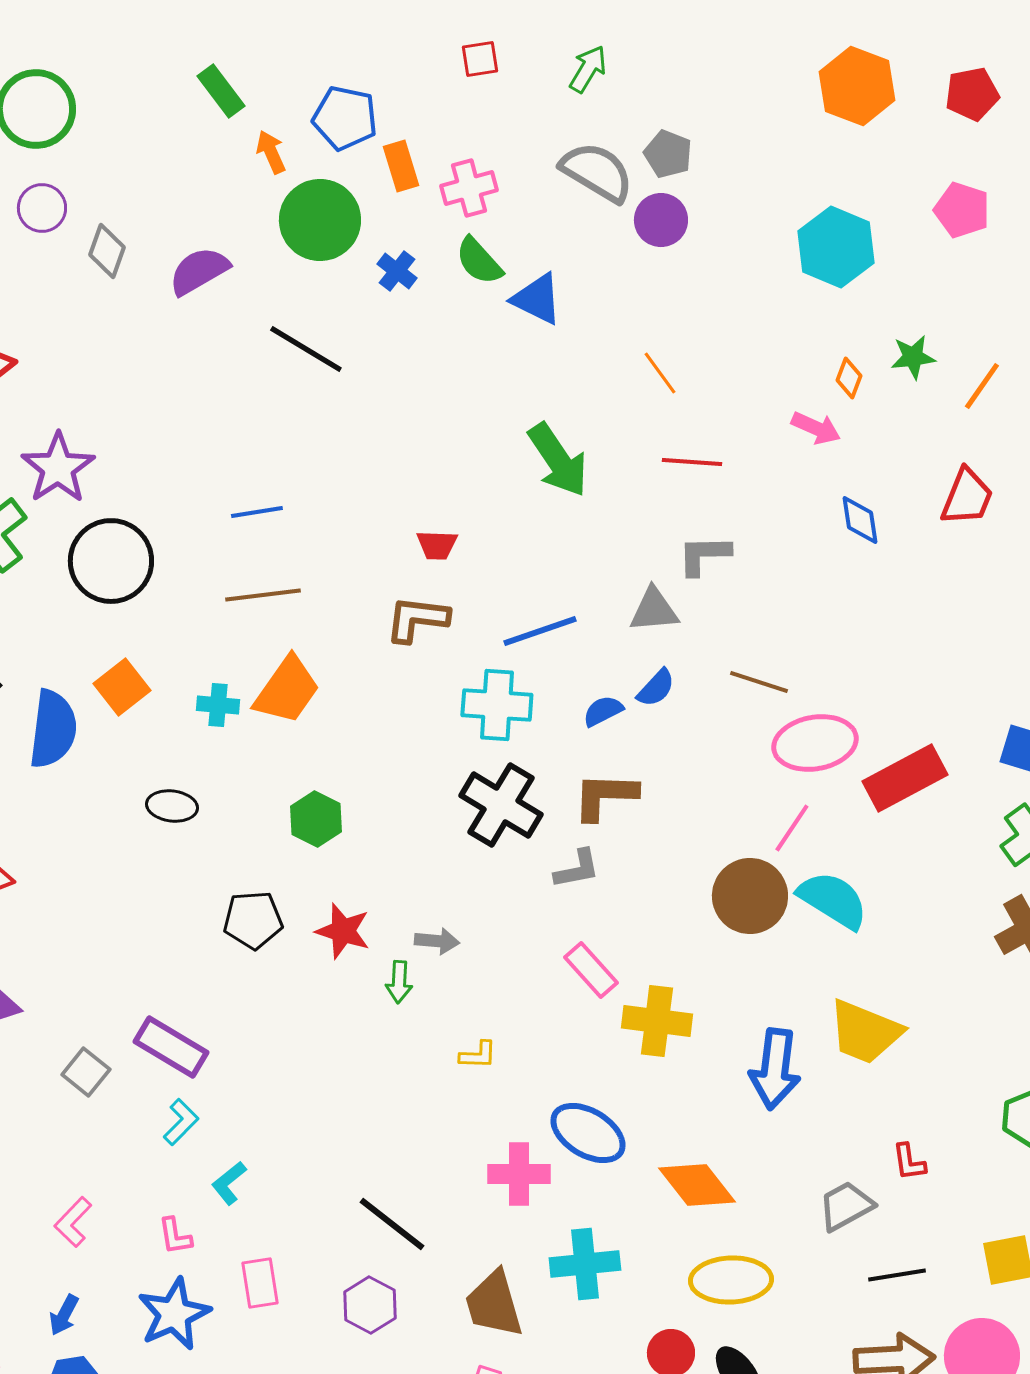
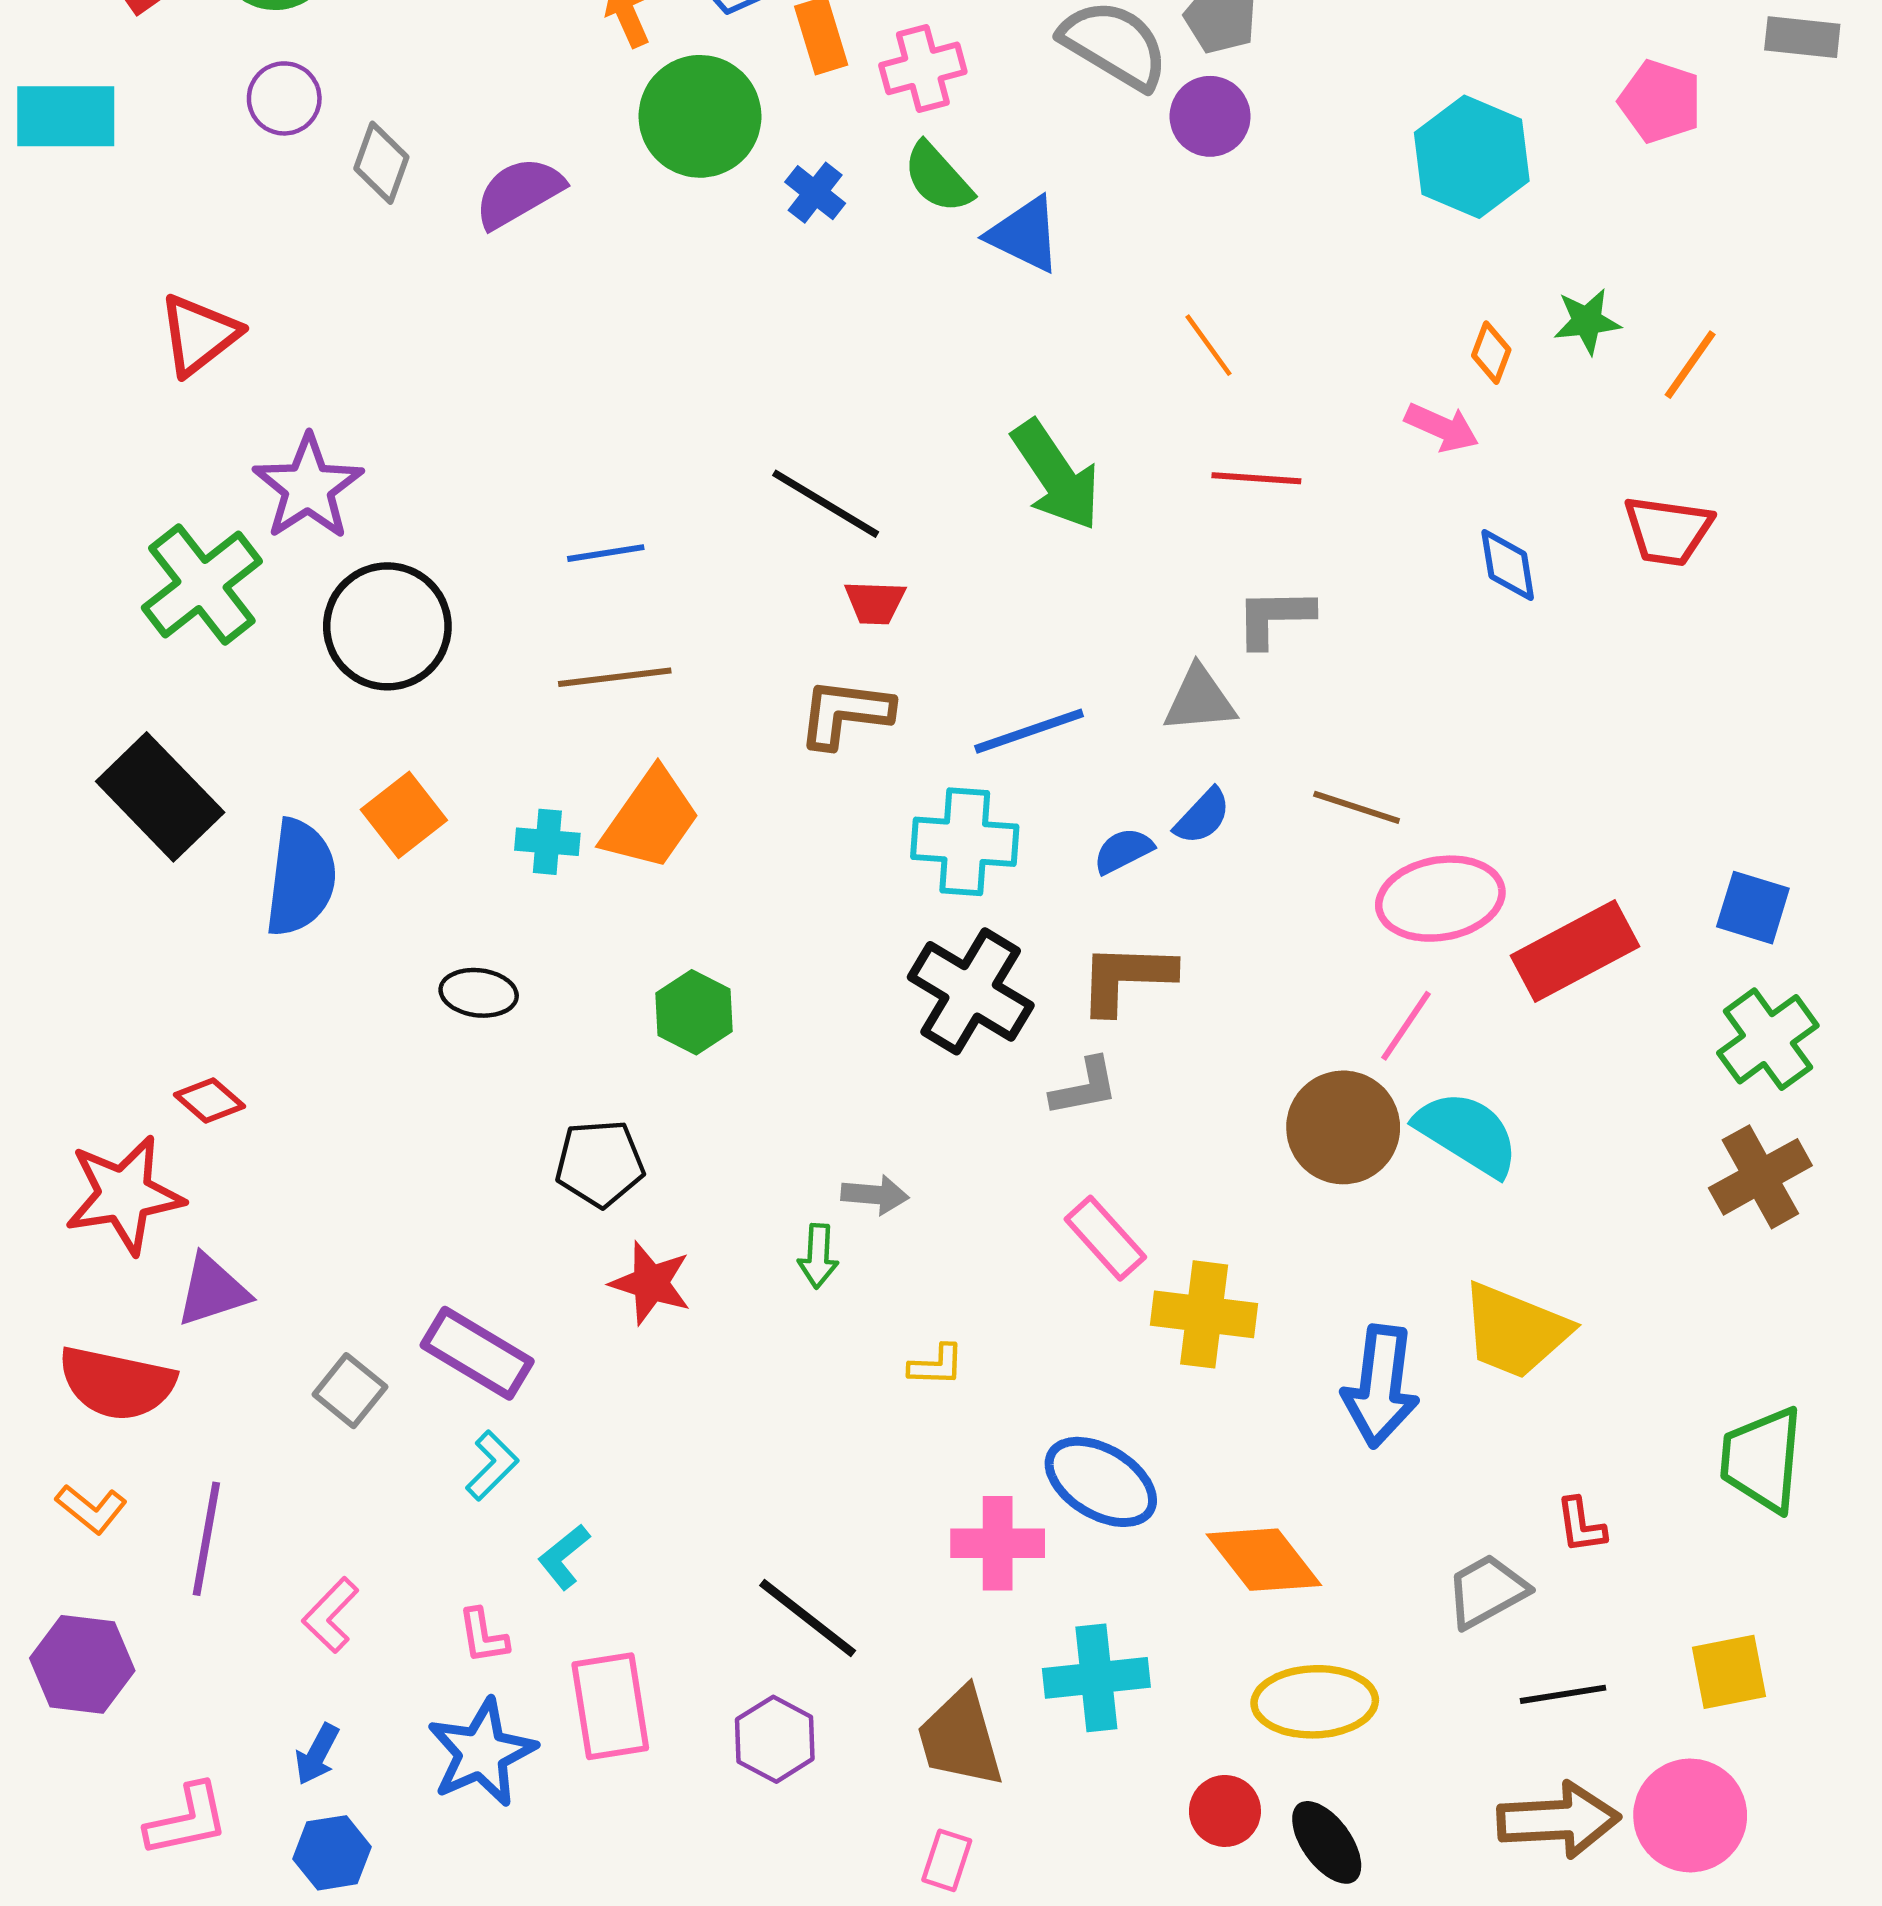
black line: (306, 349) -> (826, 504), moved
red trapezoid: (967, 497) -> (1668, 531), turned 76
red star: (343, 931) -> (651, 1283), moved
pink rectangle: (260, 1283) -> (610, 1706), size x1.4

